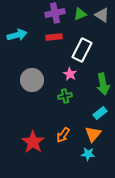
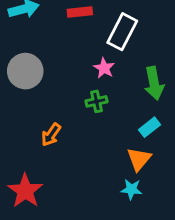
gray circle: (32, 80) -> (25, 71), moved
orange arrow: (63, 135) -> (51, 135), moved
red star: (33, 142) -> (25, 191), moved

